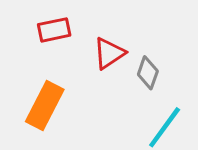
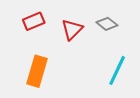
gray diamond: (148, 73) -> (107, 24), moved, turned -60

